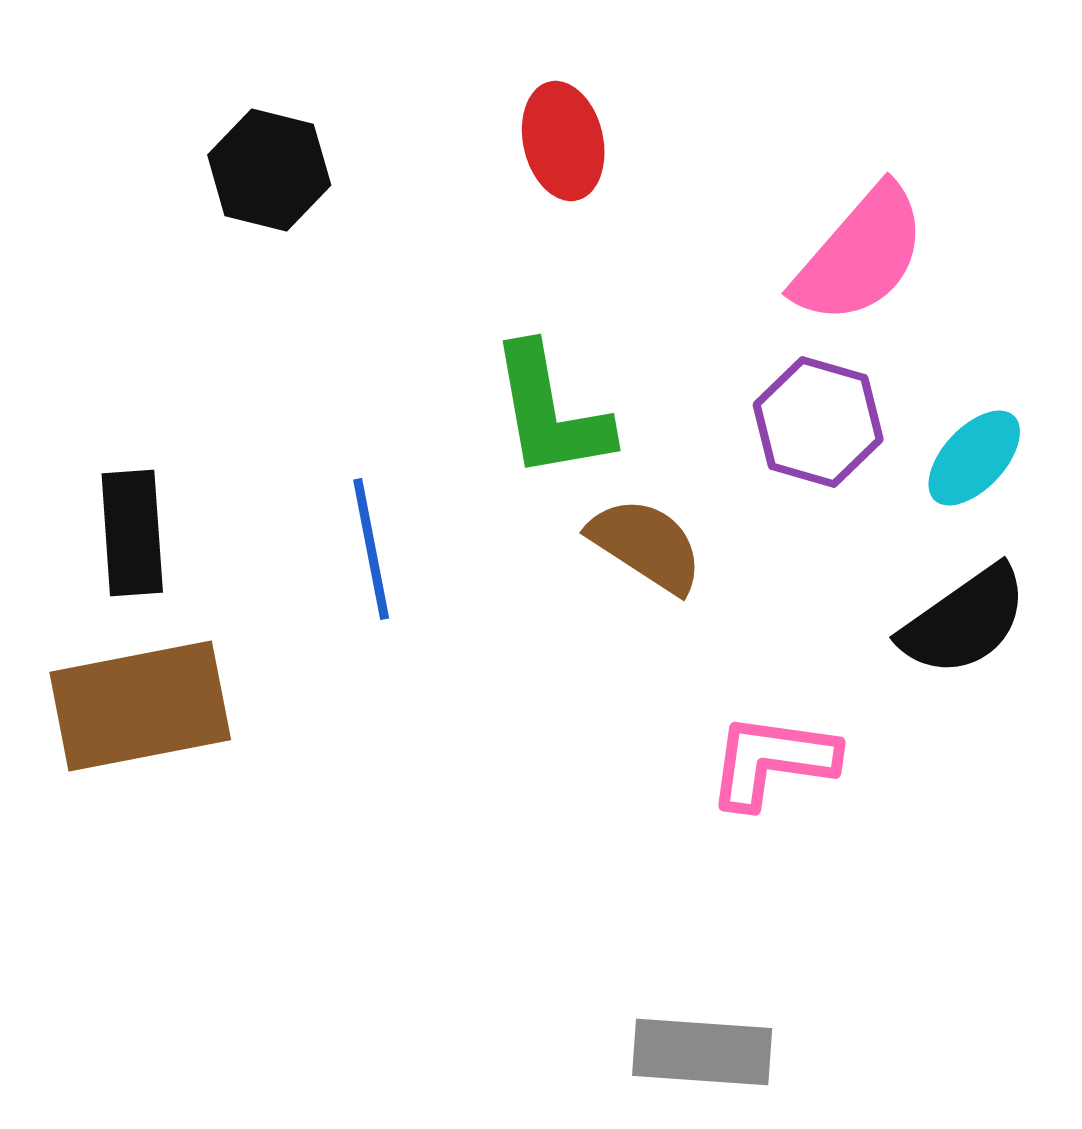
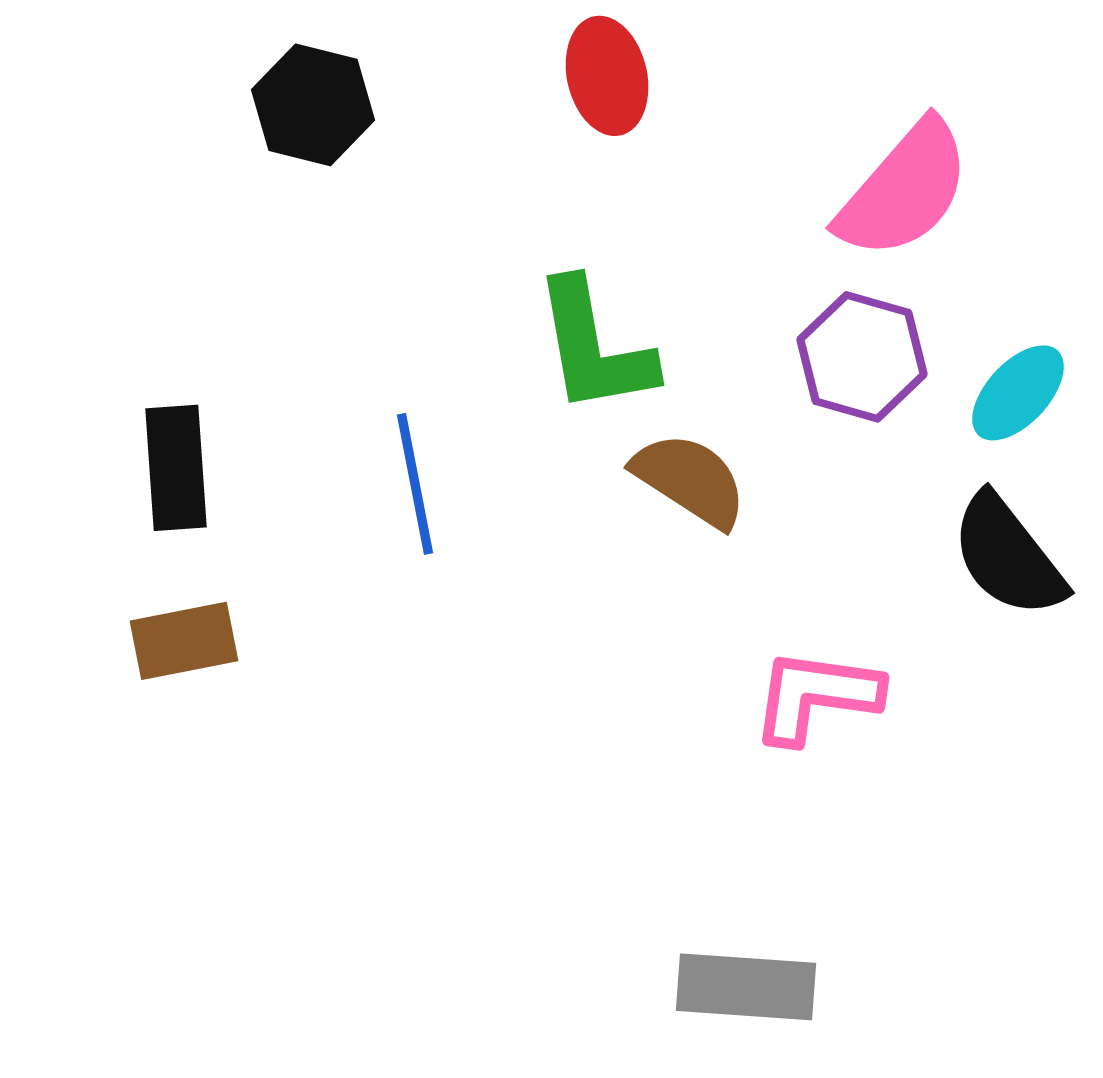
black semicircle: (964, 621) -> (1008, 556), turned 87
brown rectangle: (140, 706) -> (184, 641), size x0.6

